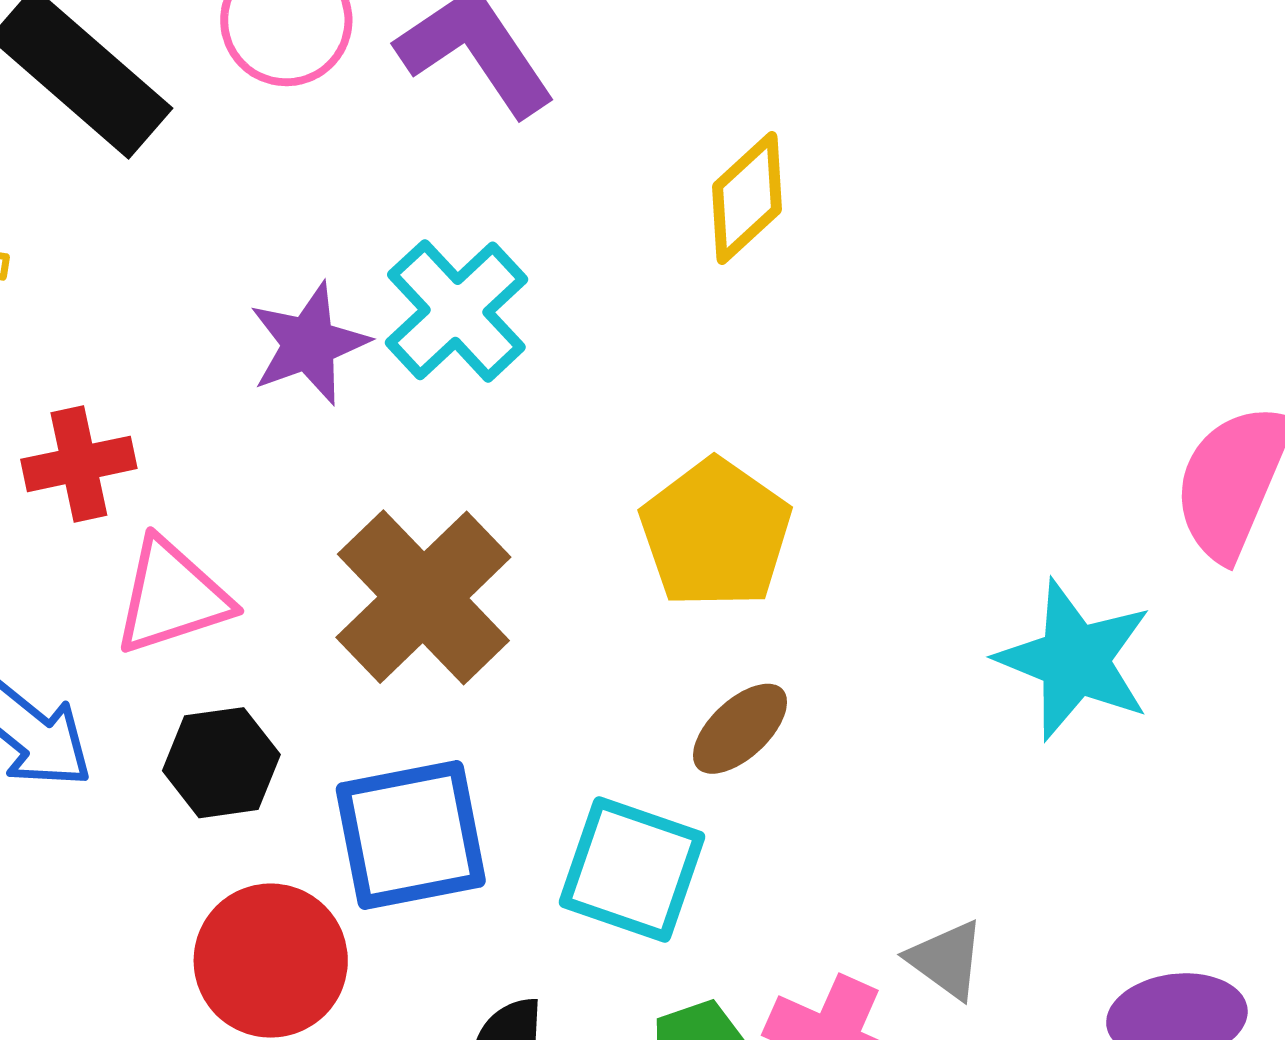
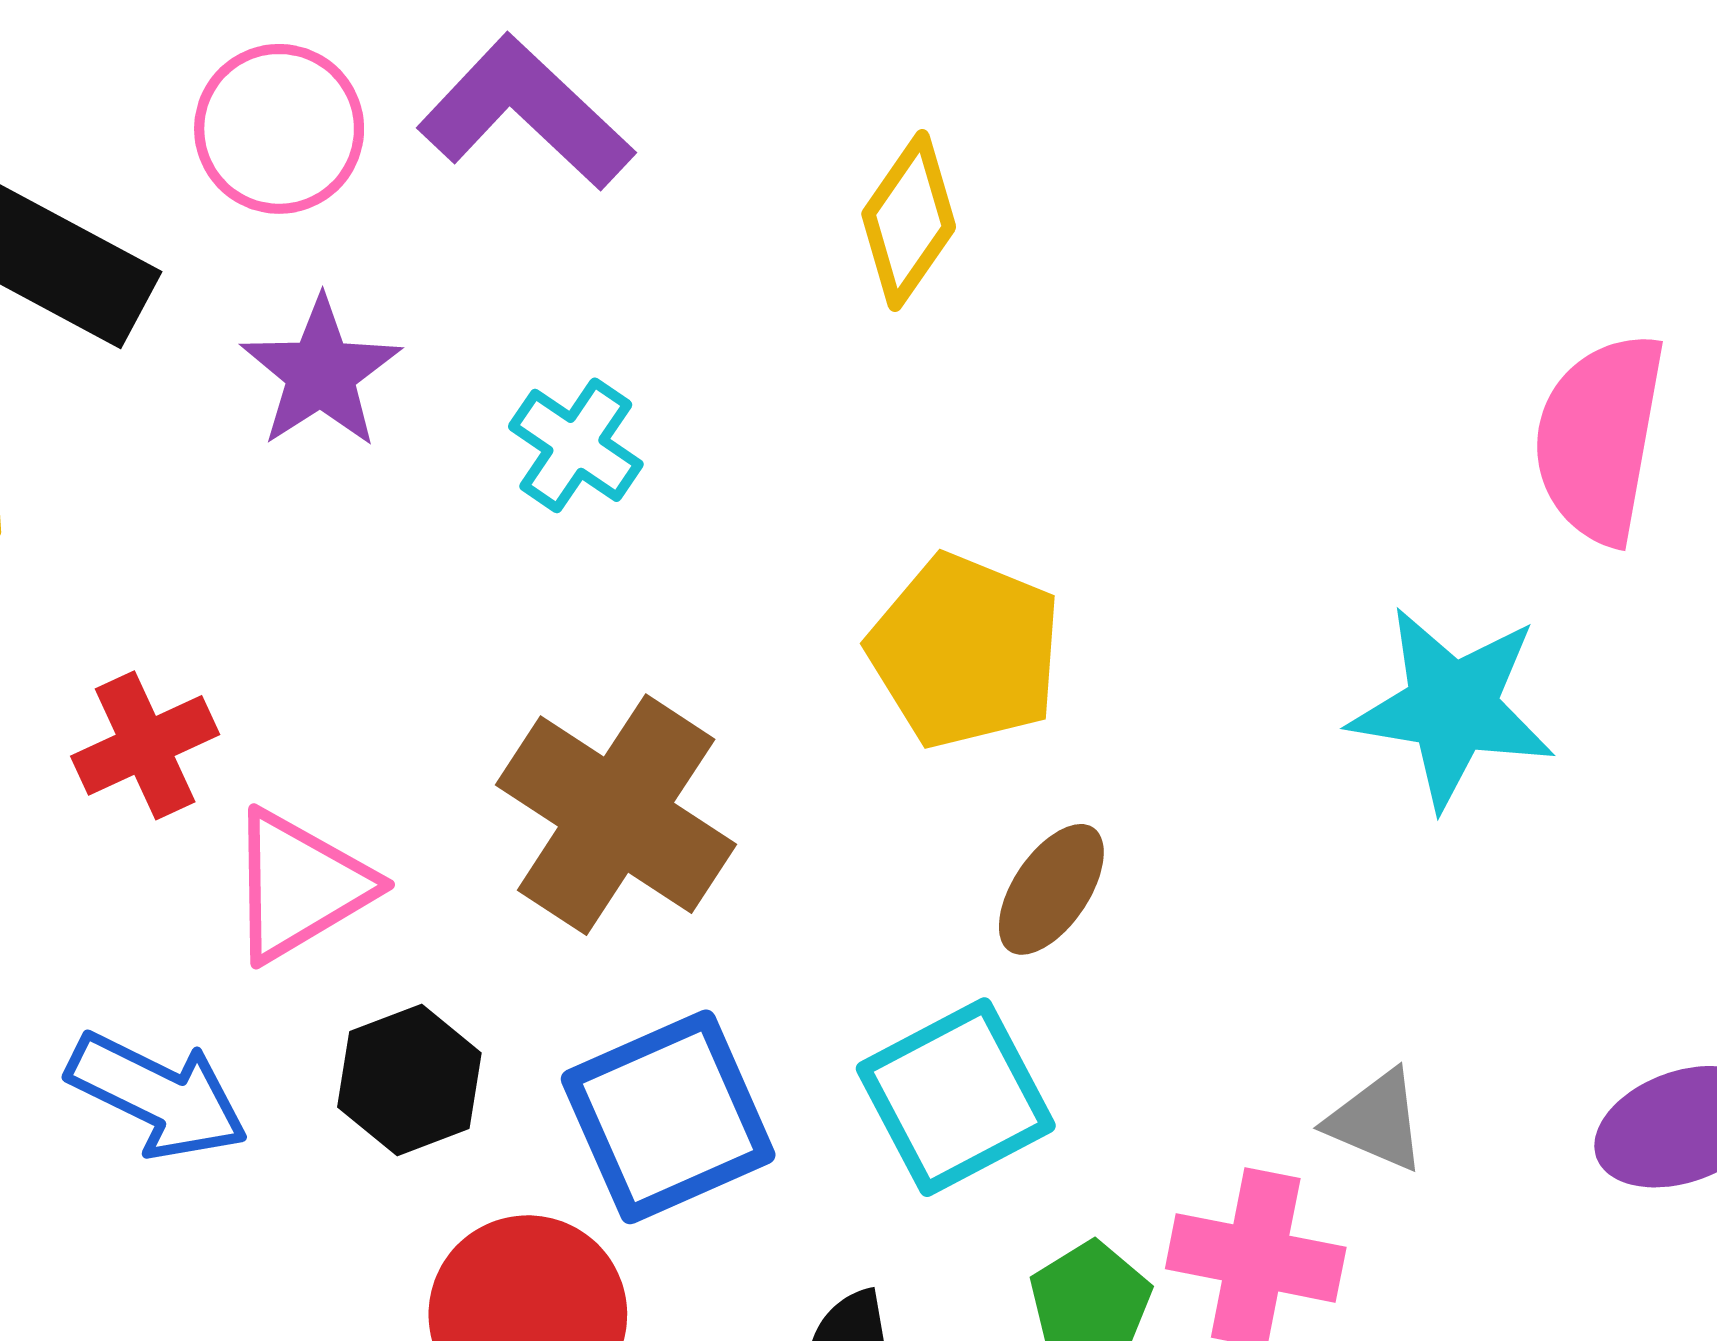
cyan cross: (456, 311) -> (576, 445), size x0.7
purple star: (309, 344) -> (321, 373), moved
cyan square: (632, 870) -> (956, 1097), turned -34

